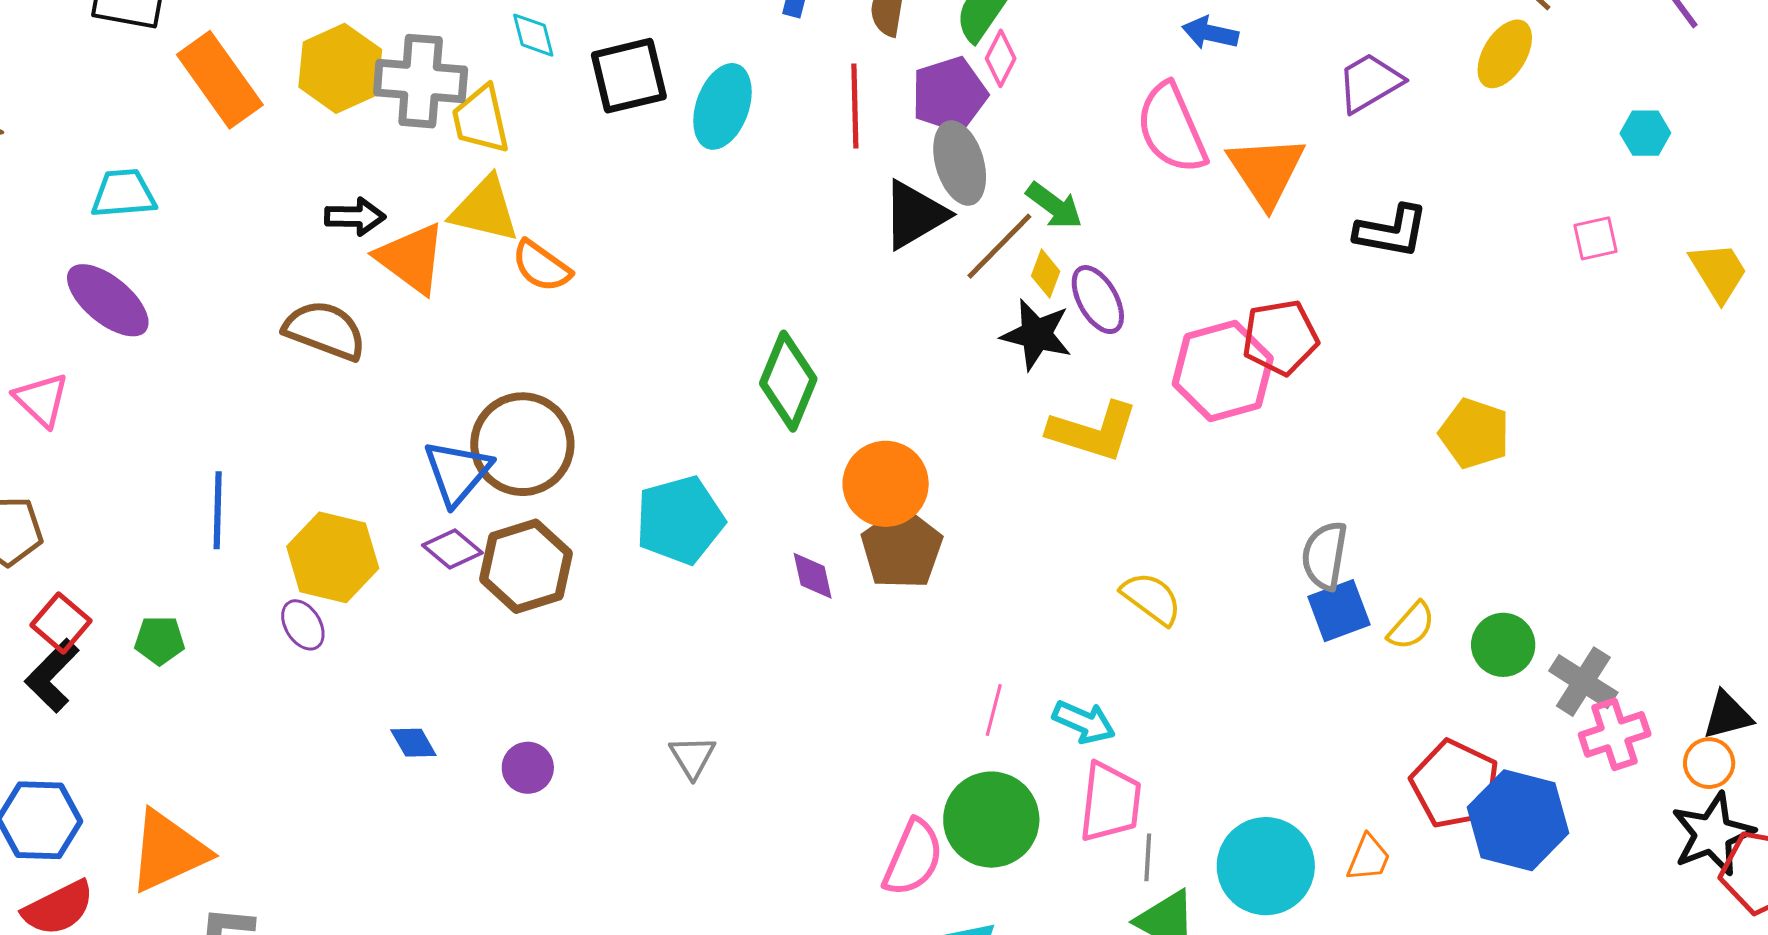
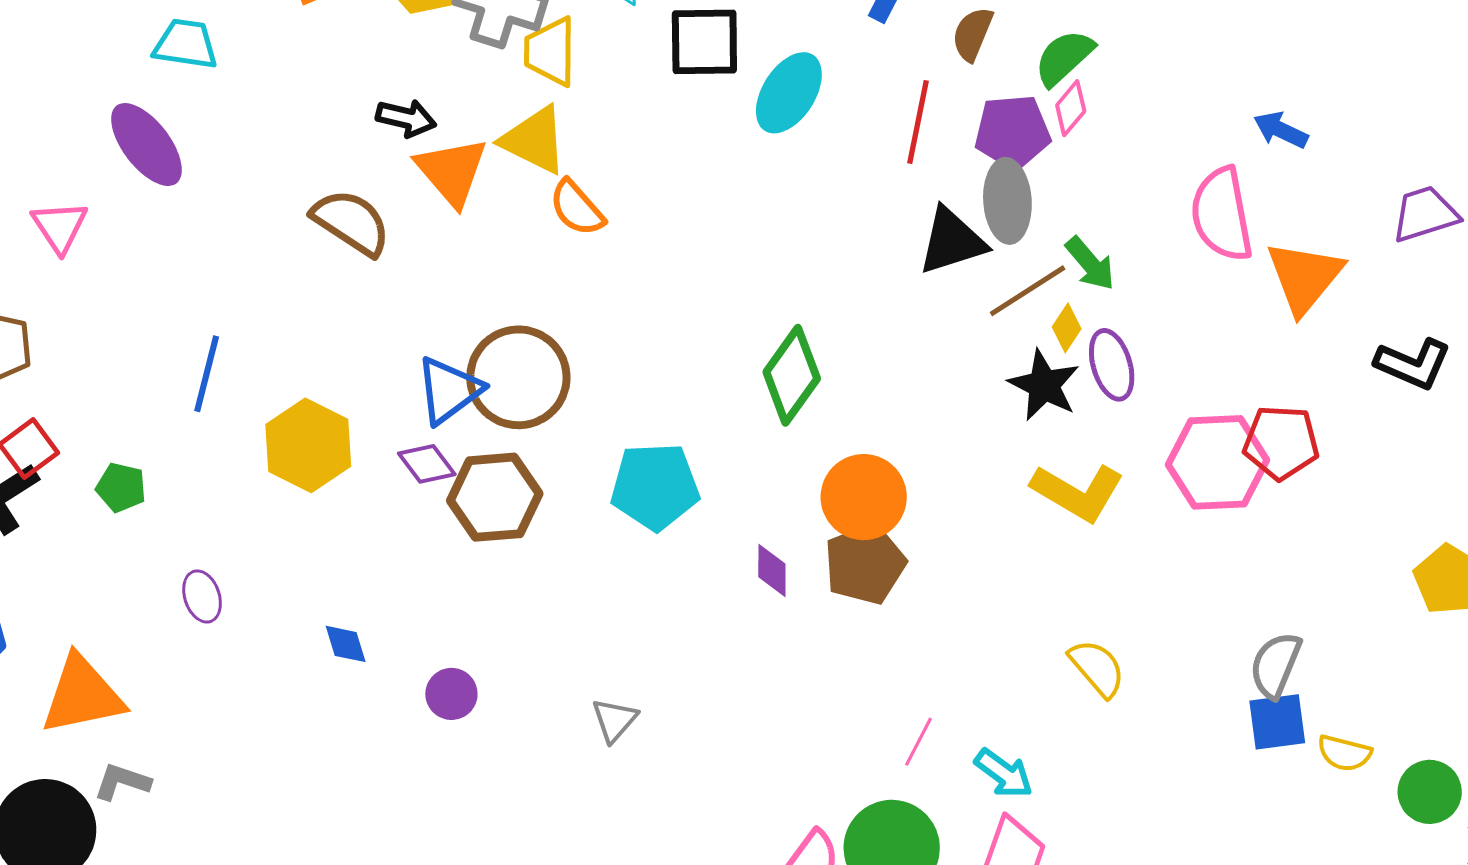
purple ellipse: (303, 625) -> (202, 596), moved
yellow semicircle: (1411, 626) -> (1344, 753), turned 50

